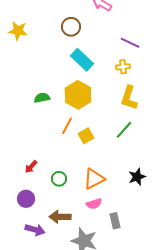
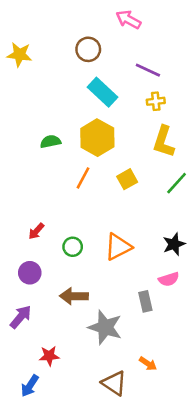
purple line: (130, 43) -> (148, 70), moved
green line: (124, 130) -> (177, 183), moved
yellow square: (86, 136) -> (127, 179), moved
pink semicircle: (94, 204) -> (169, 279), moved
purple arrow: (35, 230) -> (21, 317), moved, turned -66

